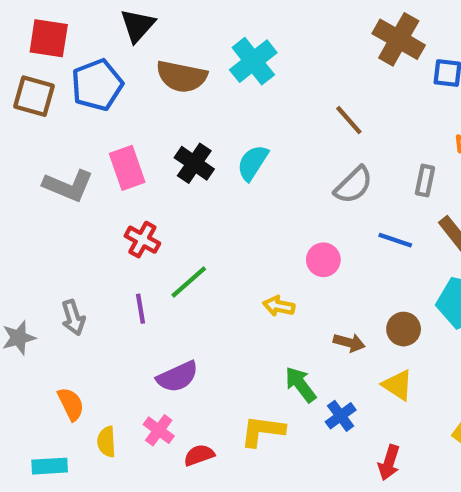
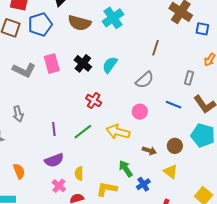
brown line: (349, 120) -> (156, 48), turned 56
gray semicircle: (354, 185) -> (145, 80), moved
red cross: (142, 240) -> (94, 100), moved
green line: (189, 282) -> (83, 132), moved
yellow arrow: (279, 306) -> (118, 132), size x1.6
gray arrow: (73, 318) -> (18, 114), moved
purple semicircle: (177, 377) -> (54, 160), moved
yellow semicircle: (107, 442) -> (79, 173), moved

